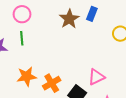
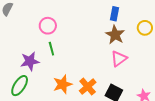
brown star: (69, 19) -> (115, 35), moved
pink triangle: (96, 77) -> (119, 59), moved

